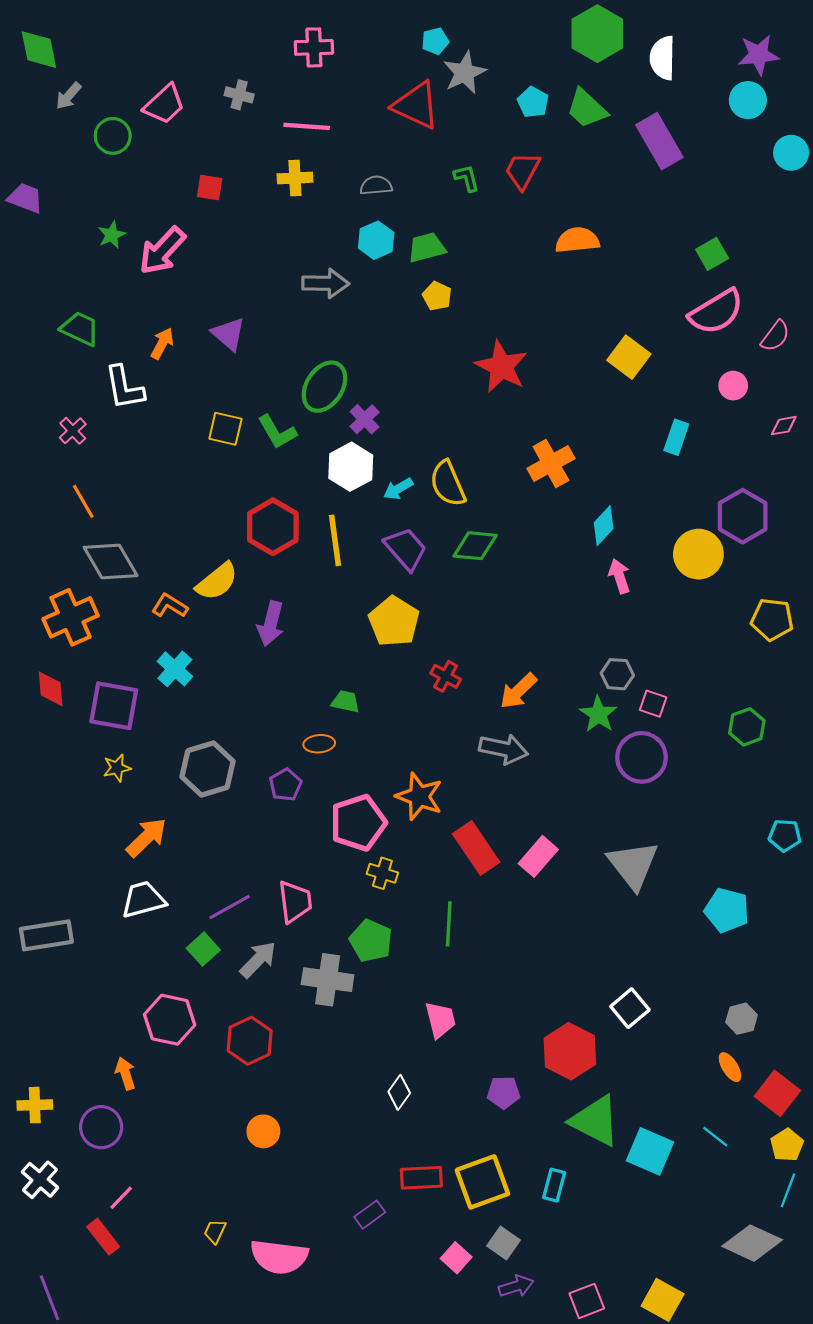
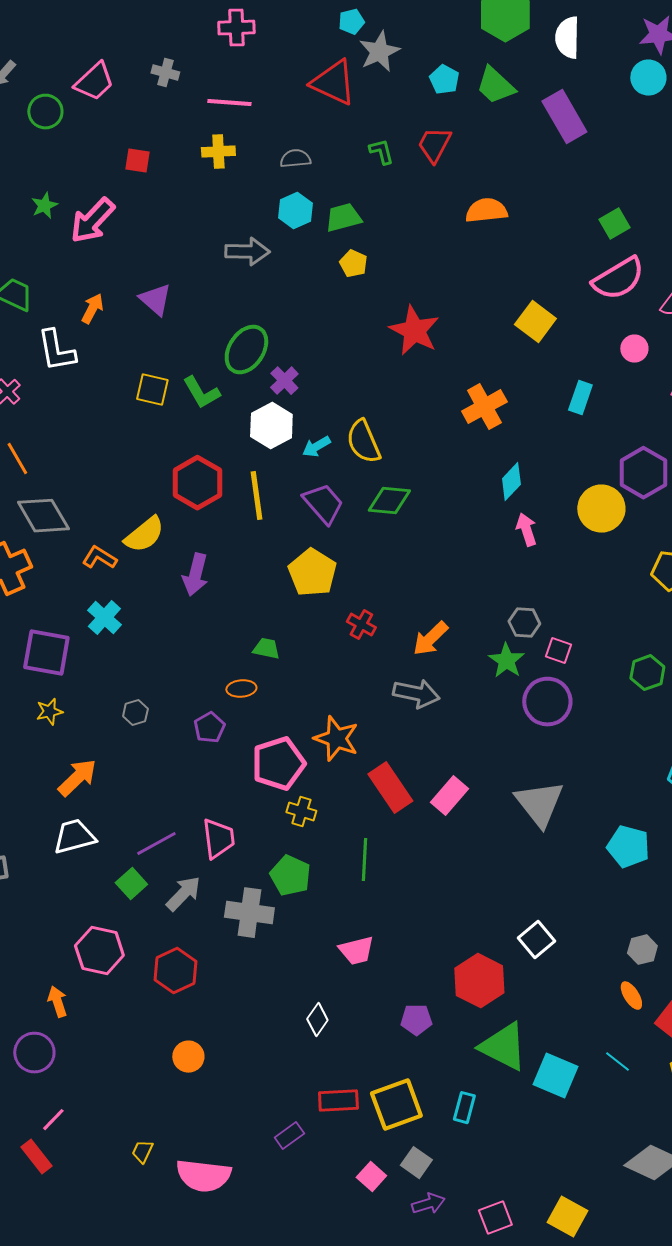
orange cross: (551, 463) -> (484, 407), moved
gray hexagon: (208, 769) -> (135, 713), size x0.5
pink trapezoid: (440, 1020) -> (356, 951), turned 90

